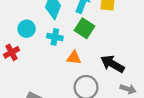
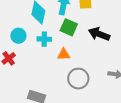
black arrow: (112, 64) -> (99, 34), moved

